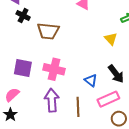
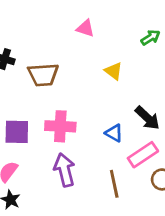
yellow triangle: (111, 39) -> (114, 71), moved
brown line: (78, 107) -> (114, 184), moved

